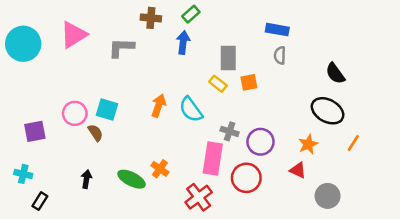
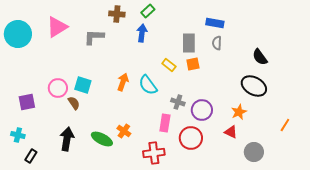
gray rectangle: (228, 58) -> (189, 43), moved
orange line: (353, 143) -> (285, 125), moved
pink rectangle: (213, 159) -> (165, 123), size x0.7
black arrow: (86, 179) -> (67, 139), size x1.6
red cross: (199, 197) -> (154, 153), turned 30

